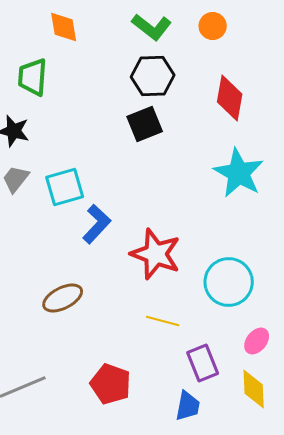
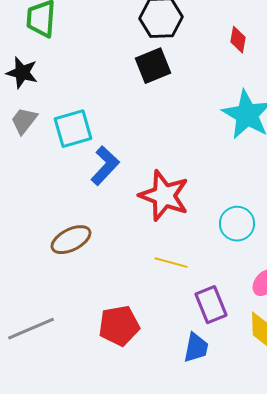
red diamond: (230, 98) -> (238, 40), size x0.6
cyan circle: (229, 282) -> (237, 224), size x0.7
red pentagon: (111, 384) -> (119, 326), turned -30

